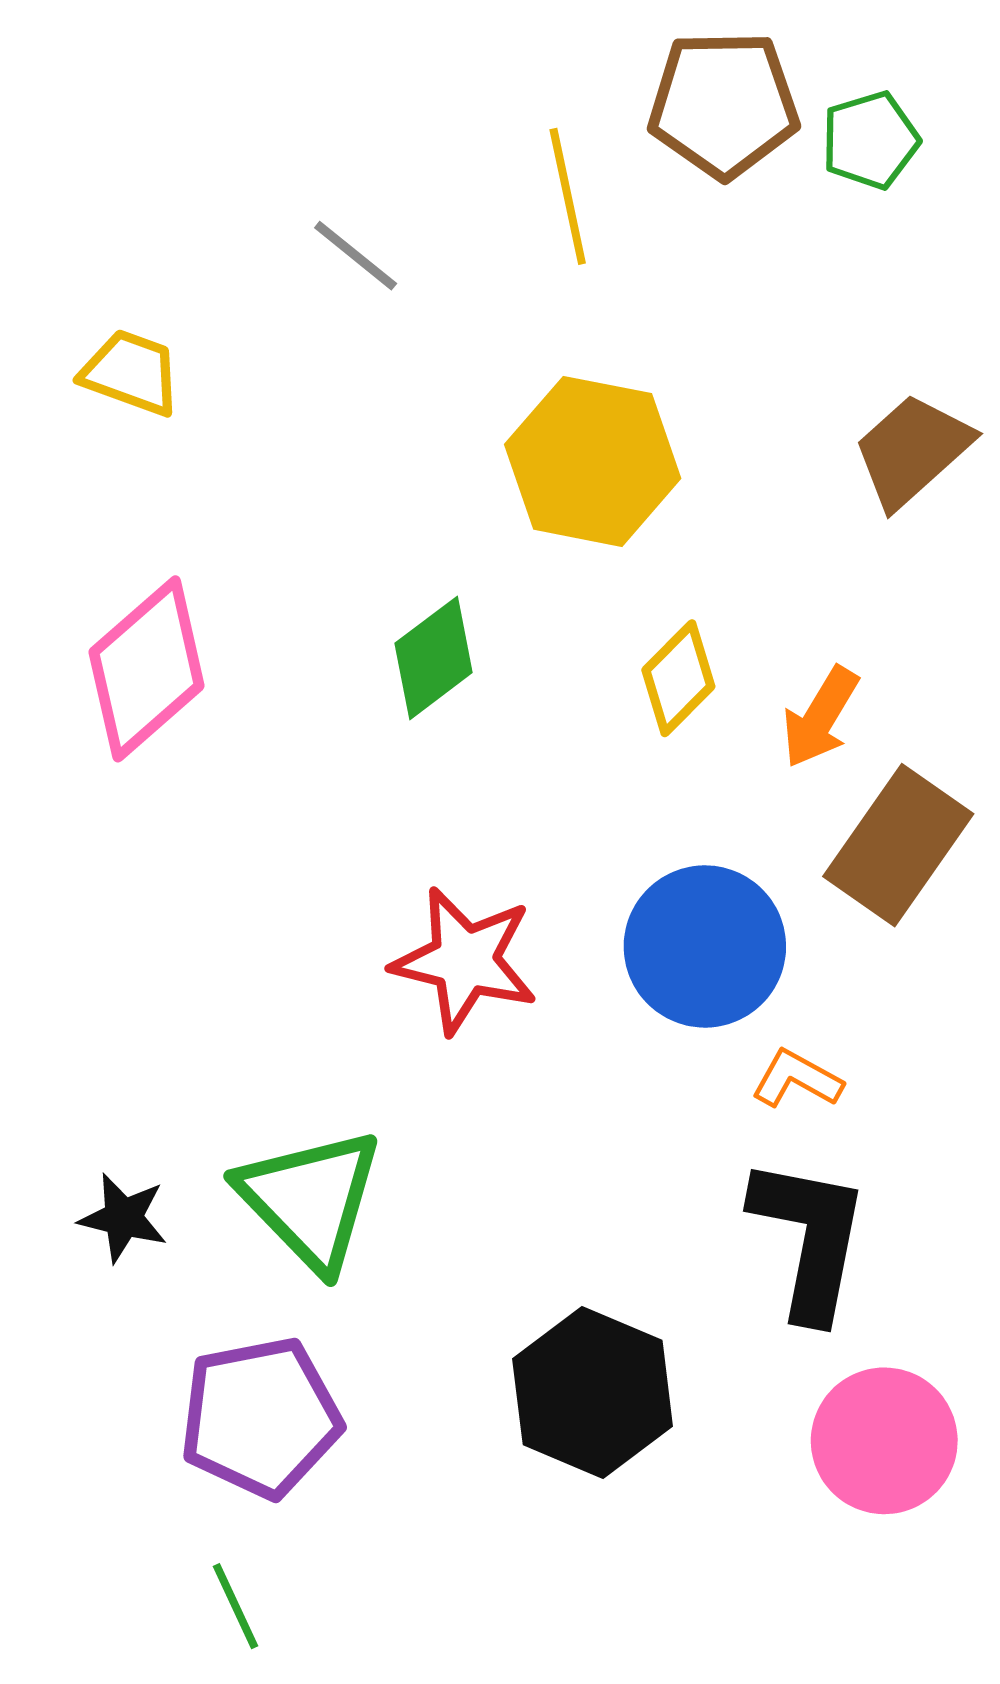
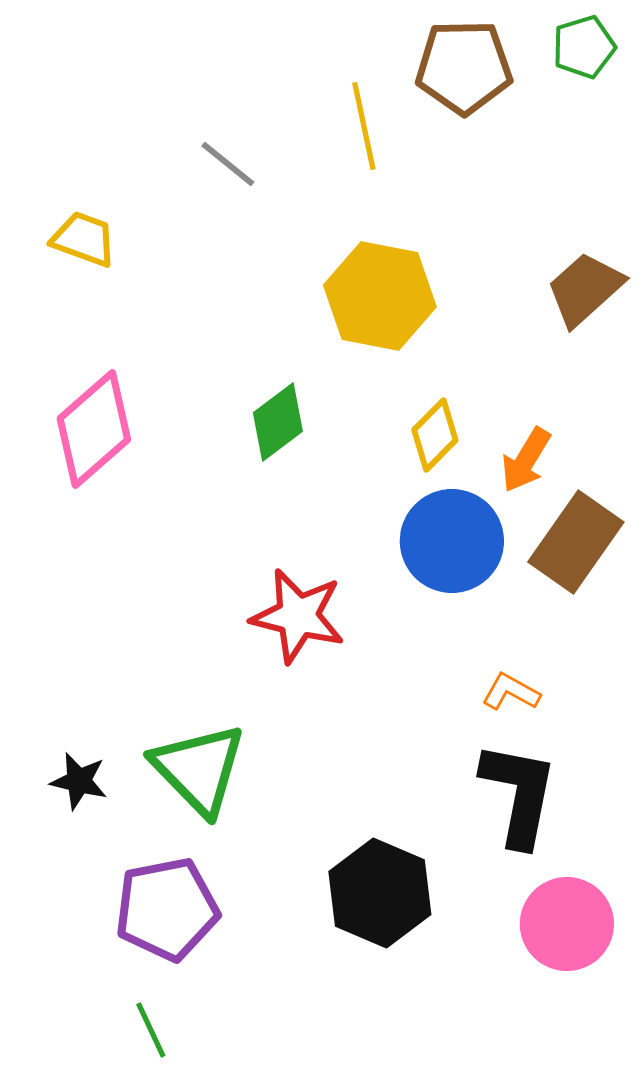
green pentagon: (870, 140) -> (584, 47), moved
blue circle: (705, 946) -> (452, 541), moved

